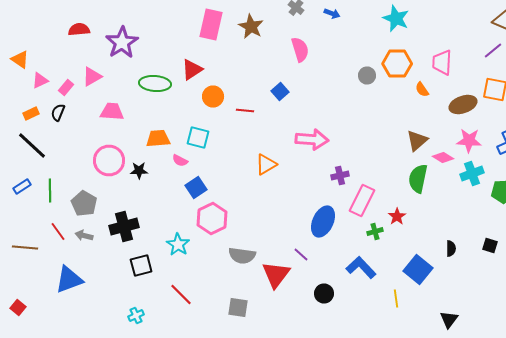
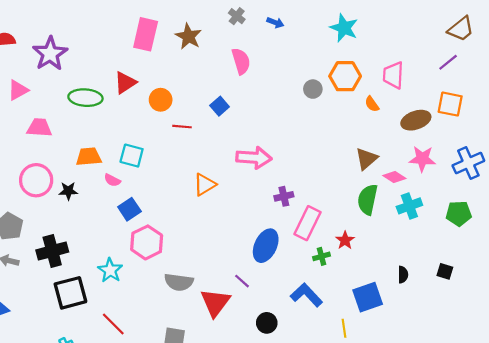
orange circle: (213, 96) -> (161, 100), moved
cyan cross: (472, 174) -> (409, 206), moved
black square: (141, 266) -> (70, 293), size x1.4
blue square: (418, 270) -> (368, 297), turned 32

